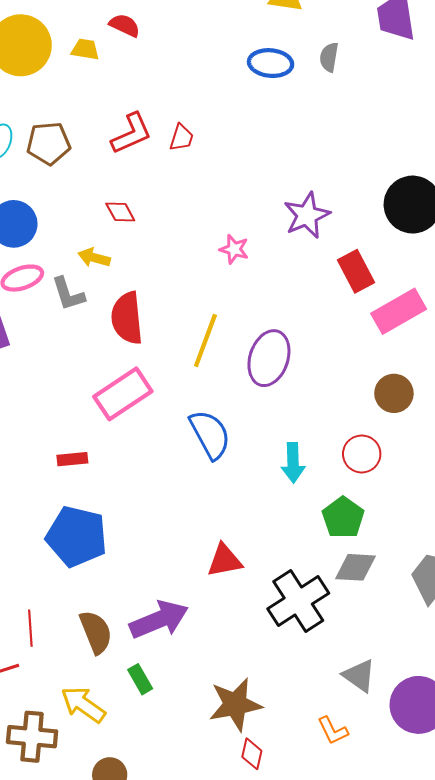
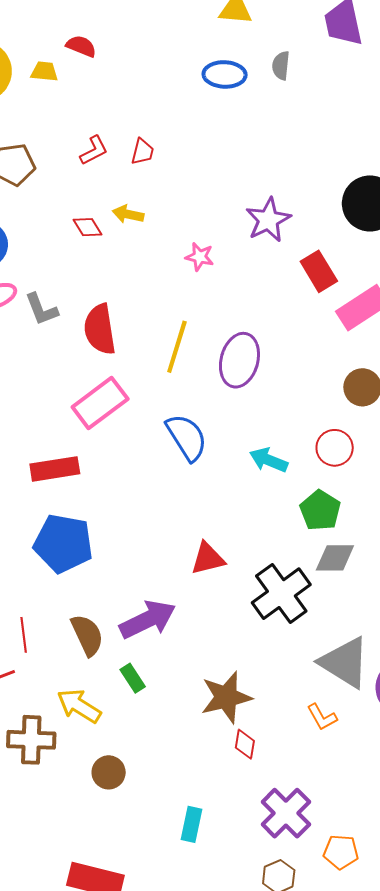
red L-shape: (131, 133) -> (94, 150), size x0.7
yellow arrow: (94, 258) -> (128, 214), moved
red rectangle: (72, 459) -> (55, 469), size x1.6
cyan arrow: (293, 463) -> (269, 460), turned 117
gray triangle: (359, 676) -> (345, 662), size x1.6

